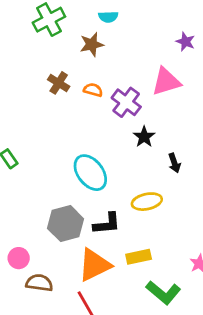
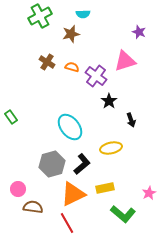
black L-shape: (107, 224) -> (82, 164), turned -35

